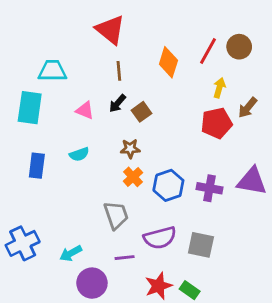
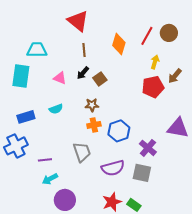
blue rectangle: (37, 166) -> (26, 117), turned 66
orange cross: (133, 177) -> (94, 125), turned 32
purple cross: (209, 188) -> (148, 148), moved, turned 30
blue cross: (23, 243) -> (16, 146), moved
purple line: (125, 258) -> (45, 160), moved

